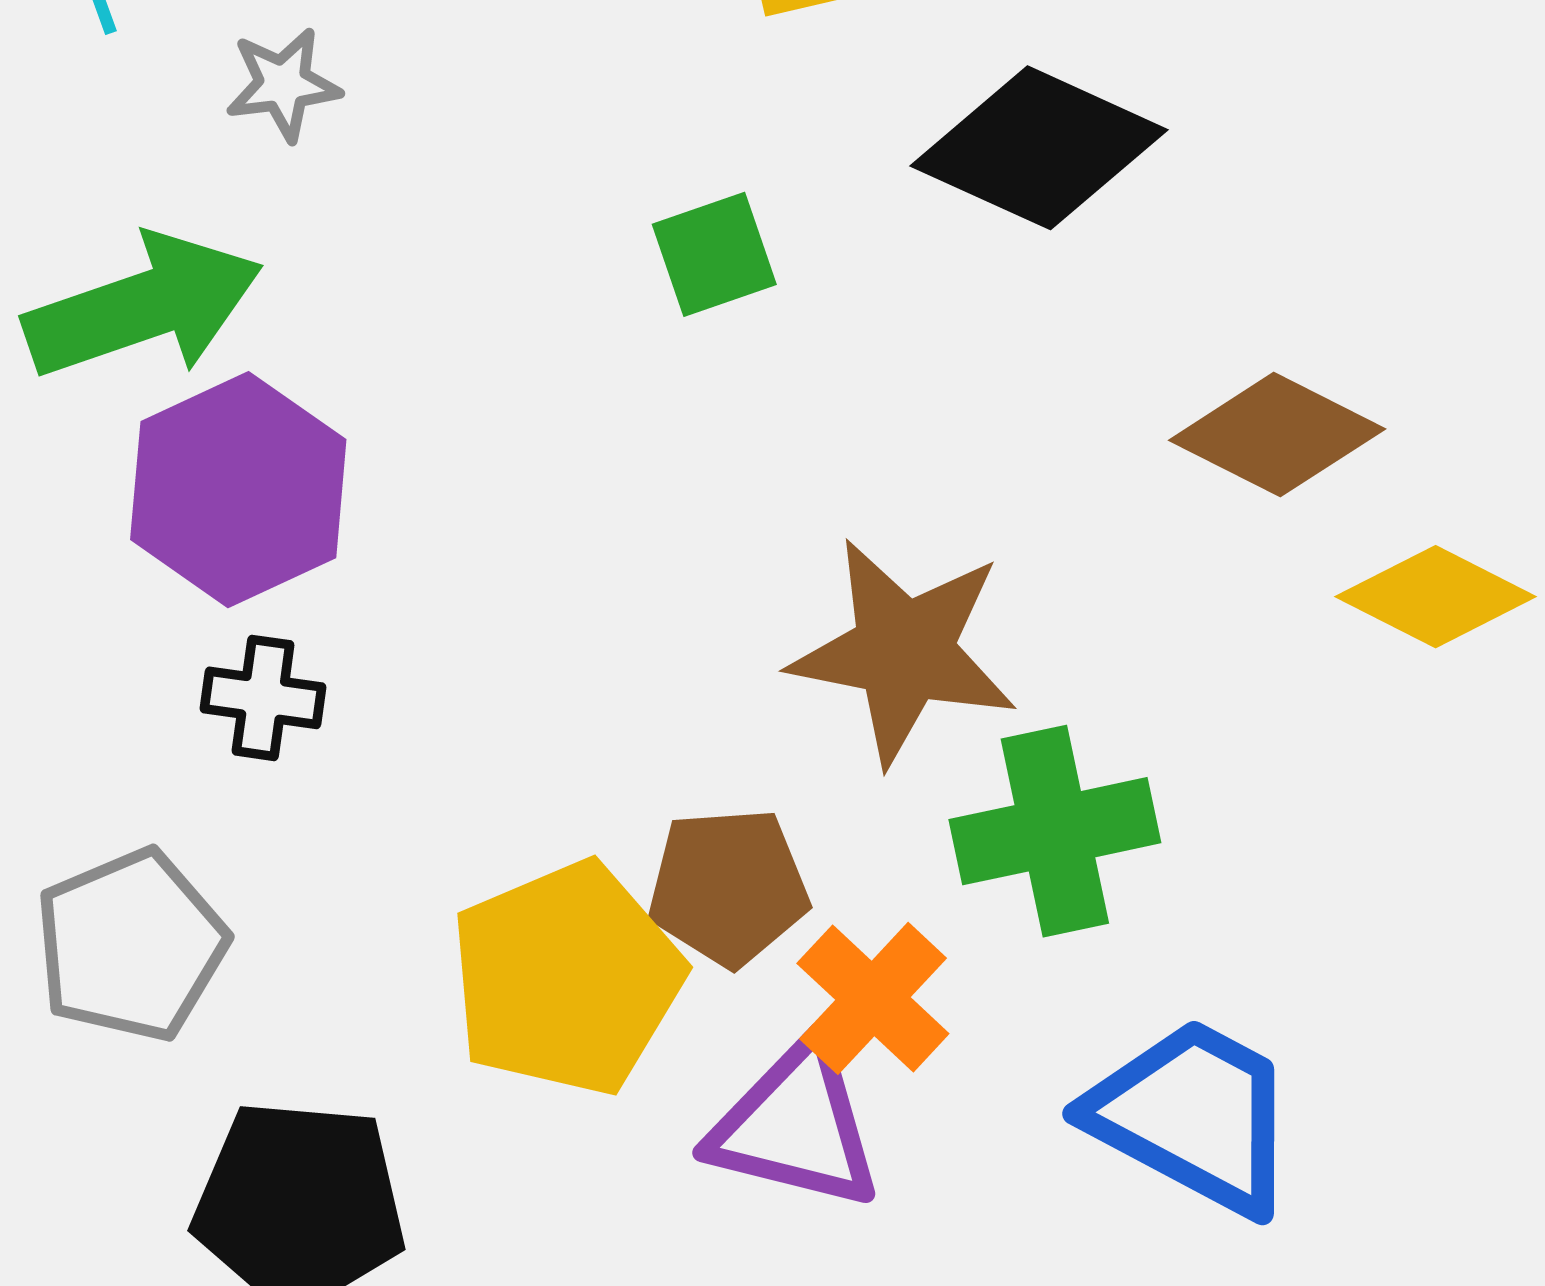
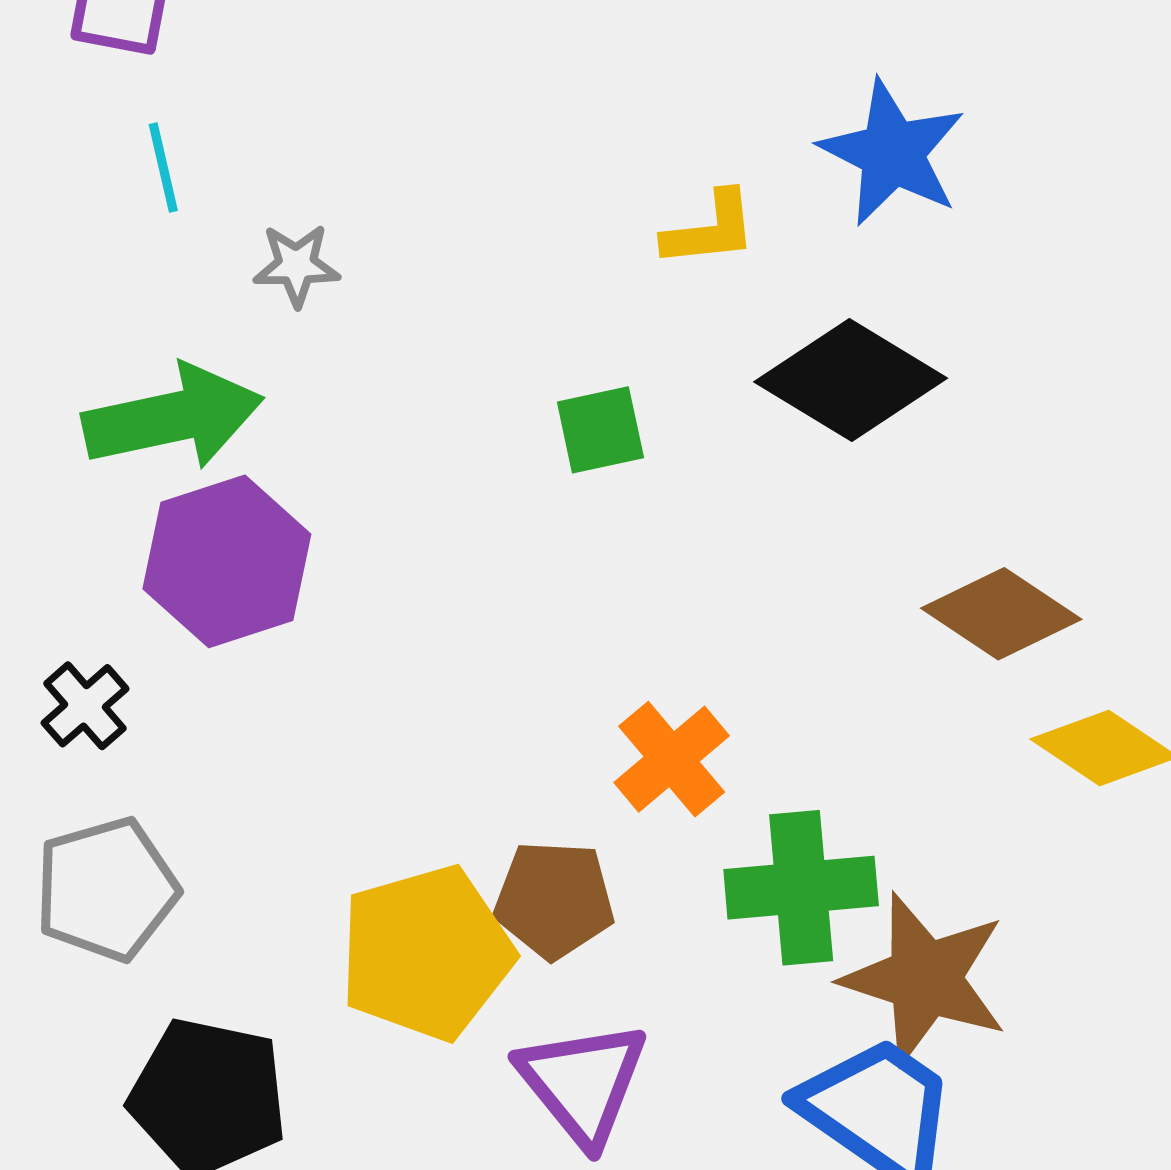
brown star: (904, 651) -> (925, 979), moved
black cross: (263, 698) -> (85, 706), moved, turned 34
orange cross: (873, 998) -> (672, 759), moved
purple triangle: (796, 1126) -> (583, 1083), turned 30

